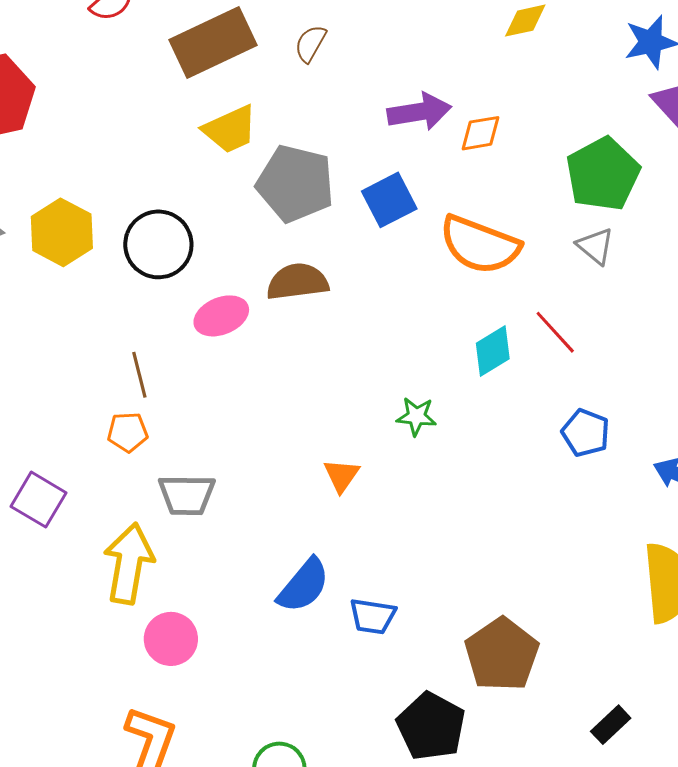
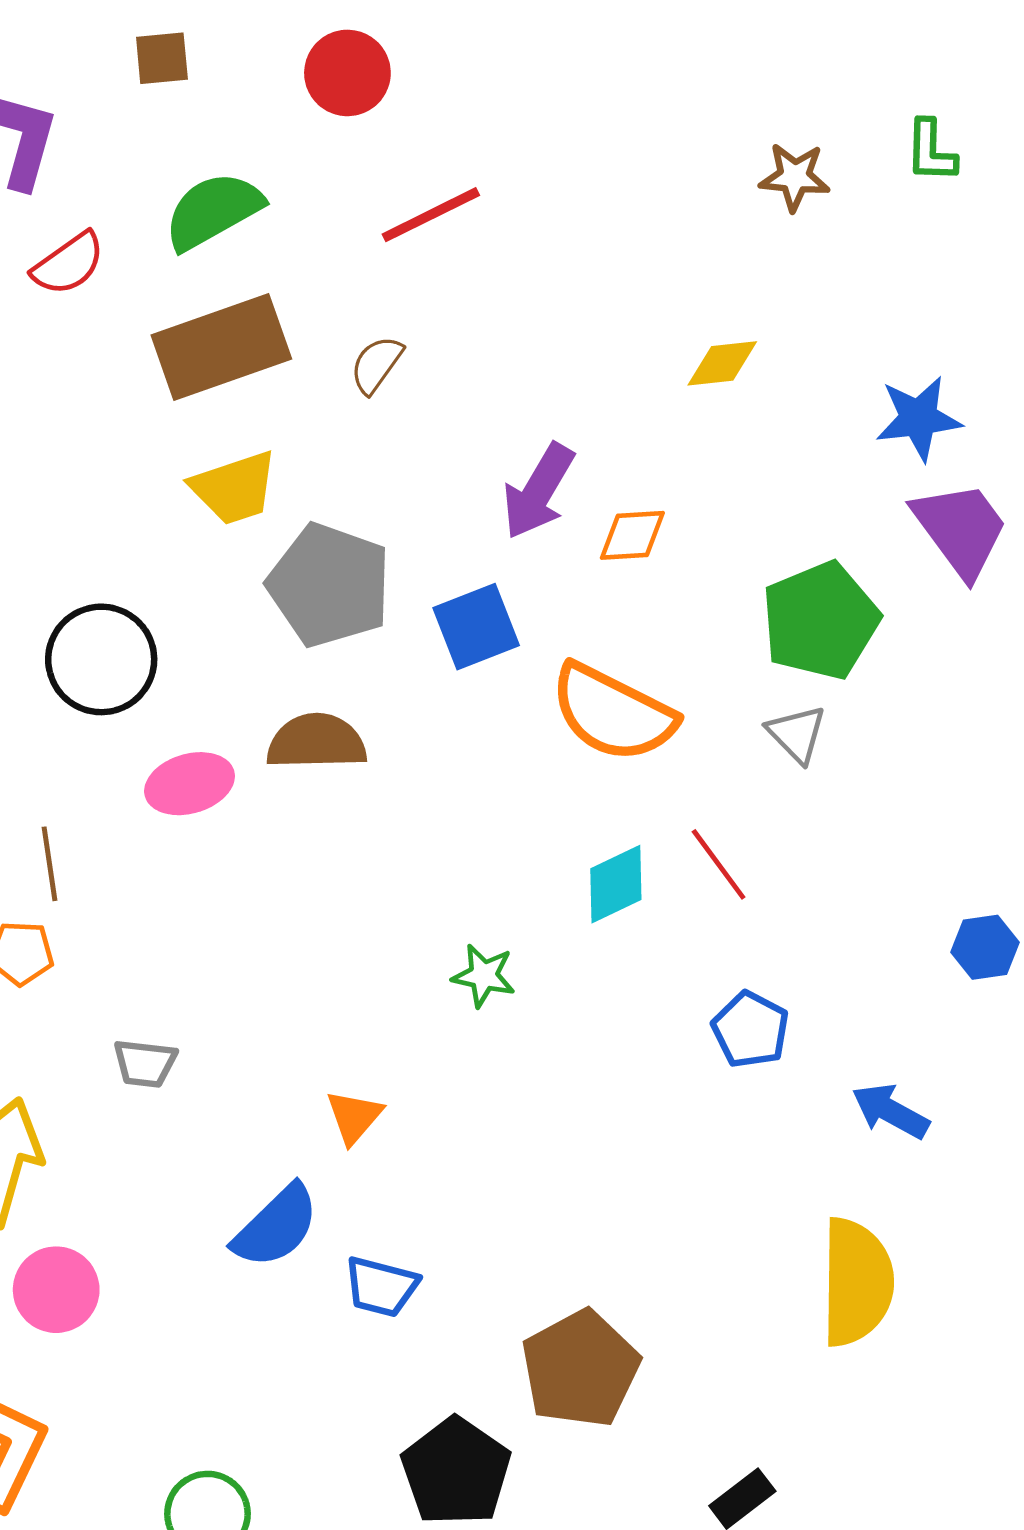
purple arrow: (419, 112) -> (538, 491), turned 124
orange triangle: (342, 475) -> (354, 1117), moved
gray trapezoid: (187, 495) -> (145, 1063), moved, size x0.7

